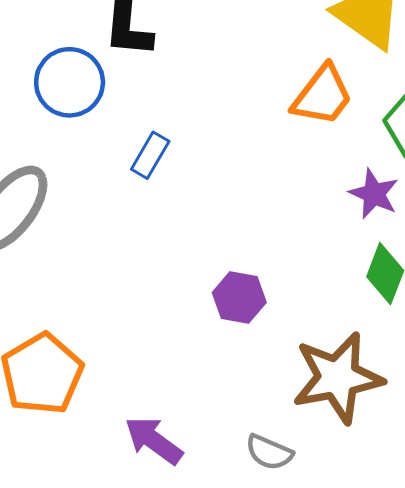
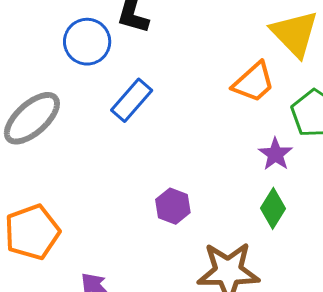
blue rectangle: (150, 155) -> (132, 100), size x1.4

